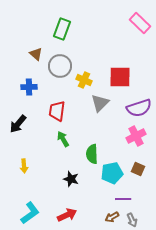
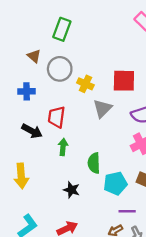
black arrow: (18, 124) -> (32, 131), moved, turned -102
green arrow: (63, 139) -> (63, 147), turned 35
yellow arrow: (24, 166) -> (21, 176), size x1.6

